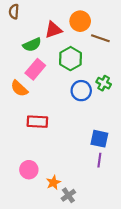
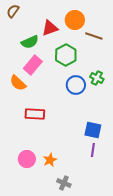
brown semicircle: (14, 12) -> (13, 11), turned 32
orange star: (53, 182) -> (50, 160), moved
gray cross: (68, 195) -> (64, 183), turned -32

